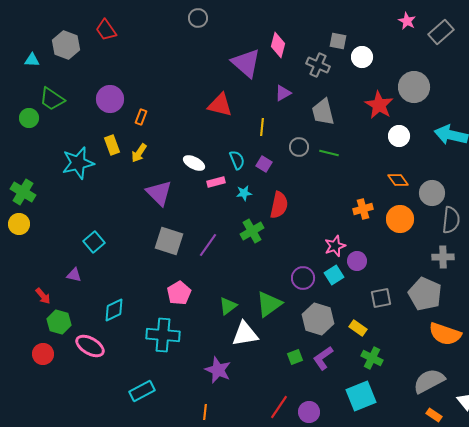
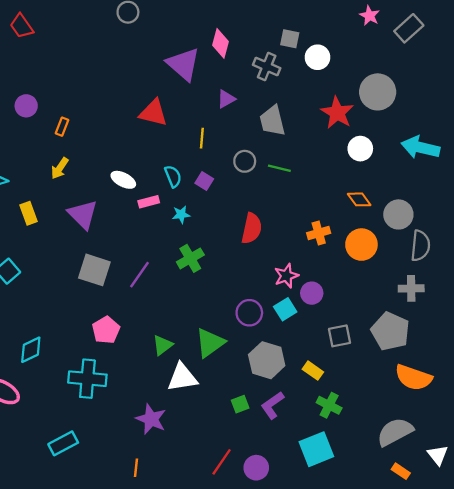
purple circle: (110, 99) -> (26, 106), size x0.7
yellow rectangle: (112, 145) -> (28, 213), moved
red semicircle: (279, 205) -> (252, 228), moved

